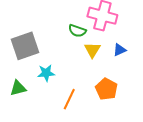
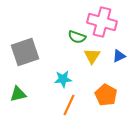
cyan star: (46, 73) -> (63, 79), moved

